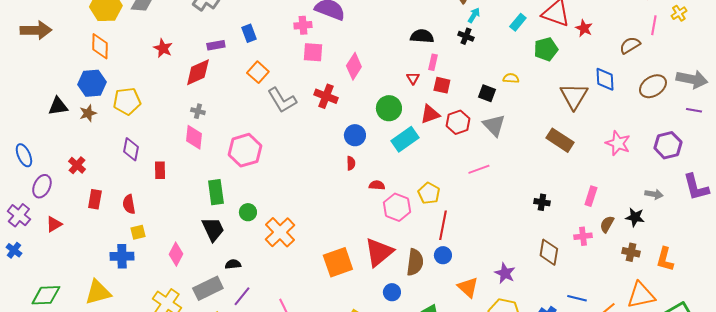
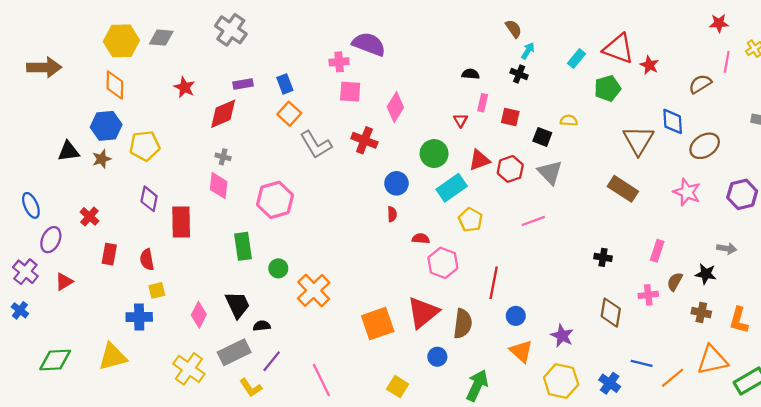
blue rectangle: (249, 33) -> (285, 84), moved
black semicircle: (422, 36) -> (470, 74), size x0.7
red square: (442, 85) -> (510, 117), moved
brown ellipse: (653, 86) -> (705, 146), moved
red rectangle: (160, 170) -> (181, 222), size x1.6
yellow pentagon: (429, 193) -> (470, 220), moved
black trapezoid: (213, 229) -> (237, 305), moved
blue circle: (443, 255) -> (516, 316), moved

